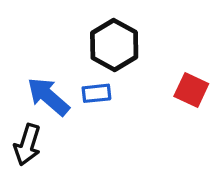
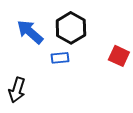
blue arrow: (48, 96) -> (30, 32), moved

